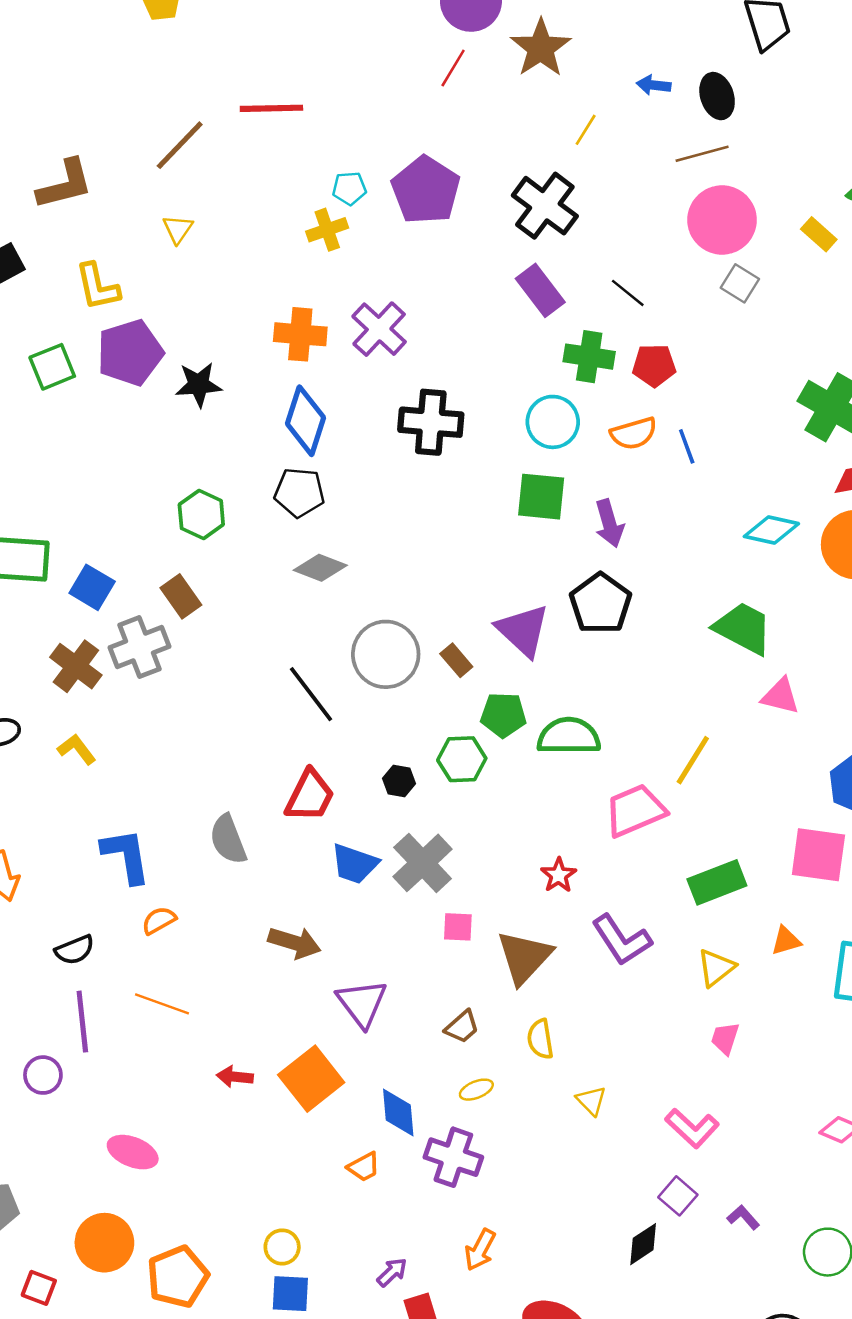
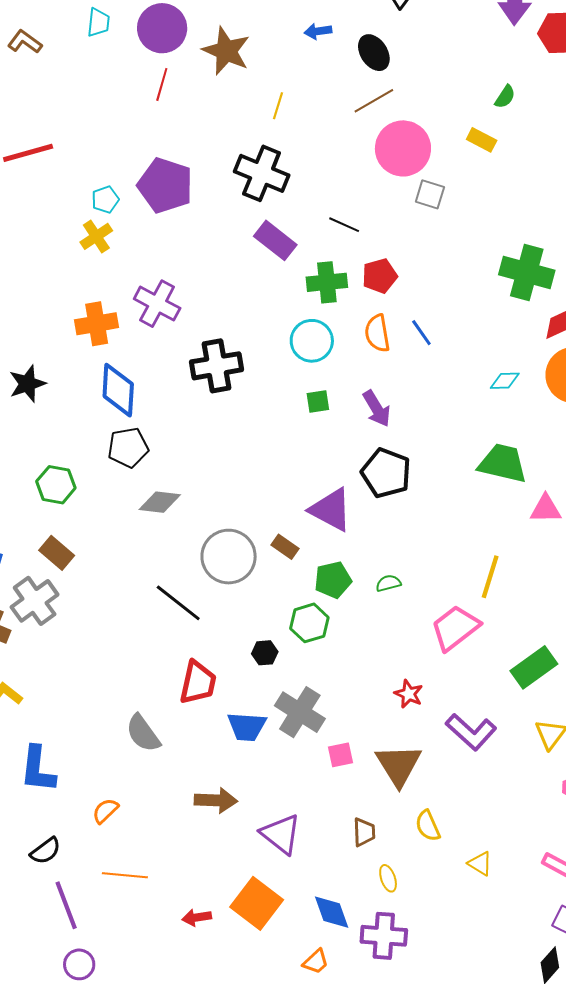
blue arrow: (654, 85) -> (318, 31), moved
orange semicircle: (634, 433) -> (377, 333), turned 111
green square: (541, 497) -> (318, 401), size x0.6
cyan diamond: (771, 530) -> (505, 381), size x0.7
green semicircle: (569, 736) -> (388, 583), size x0.5
blue L-shape: (126, 856) -> (38, 769), moved, turned -150
brown trapezoid: (462, 1027) -> (364, 832), turned -36
purple circle: (43, 1075) -> (79, 964), moved
yellow ellipse: (476, 1090) -> (388, 878), turned -72

